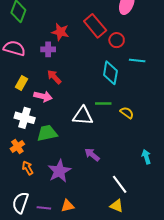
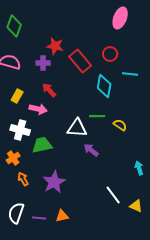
red rectangle: (95, 26) -> (80, 61), moved
purple arrow: (92, 155) -> (91, 150), moved
yellow triangle: (117, 206) -> (136, 206), moved

